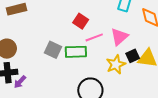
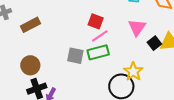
pink line: (94, 37) -> (100, 36), moved
yellow star: (116, 64) -> (133, 72), moved

